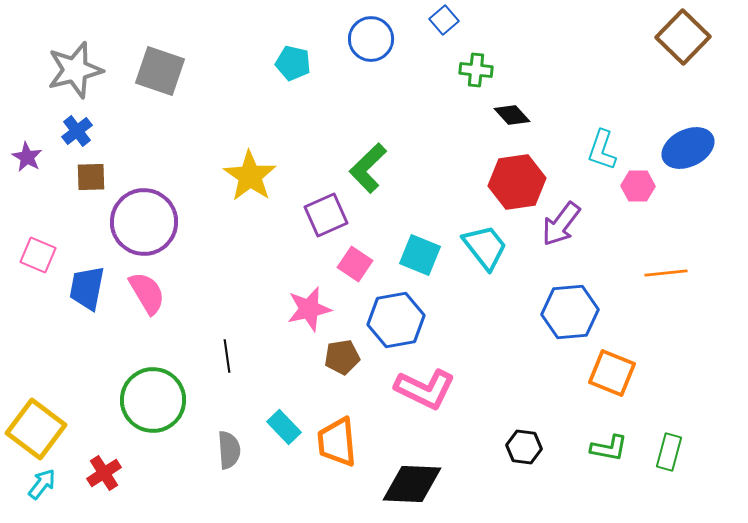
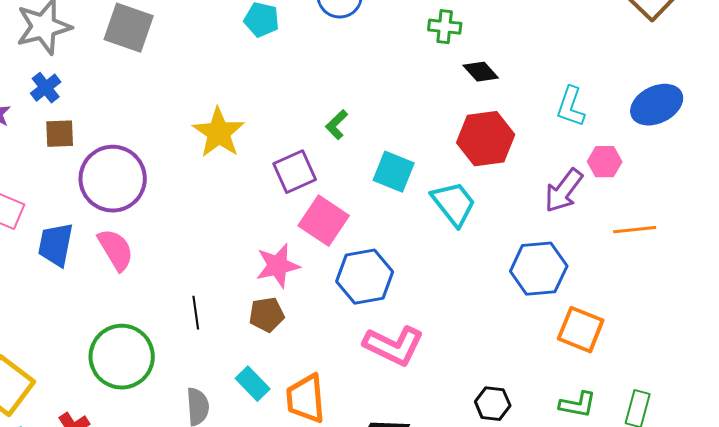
green L-shape: (368, 168) -> (337, 125), size x0.6
pink hexagon: (638, 186) -> (605, 162), moved
purple arrow: (561, 224) -> (564, 191), moved
cyan square: (420, 255) -> (394, 172), moved
pink square: (355, 264) -> (324, 221), size x1.4
brown pentagon: (342, 357) -> (267, 315), moved

